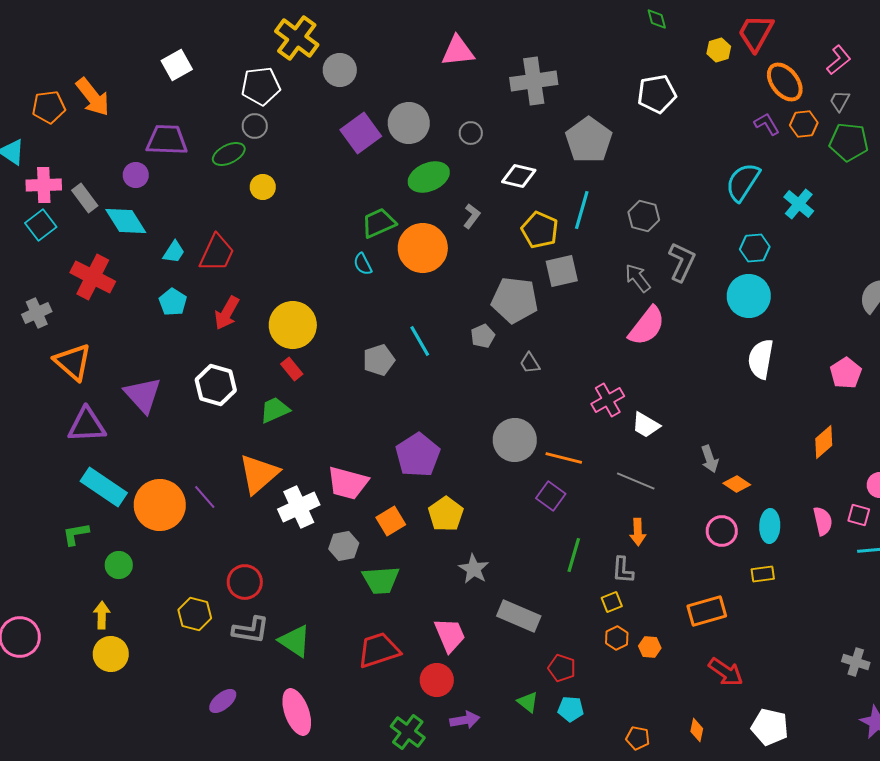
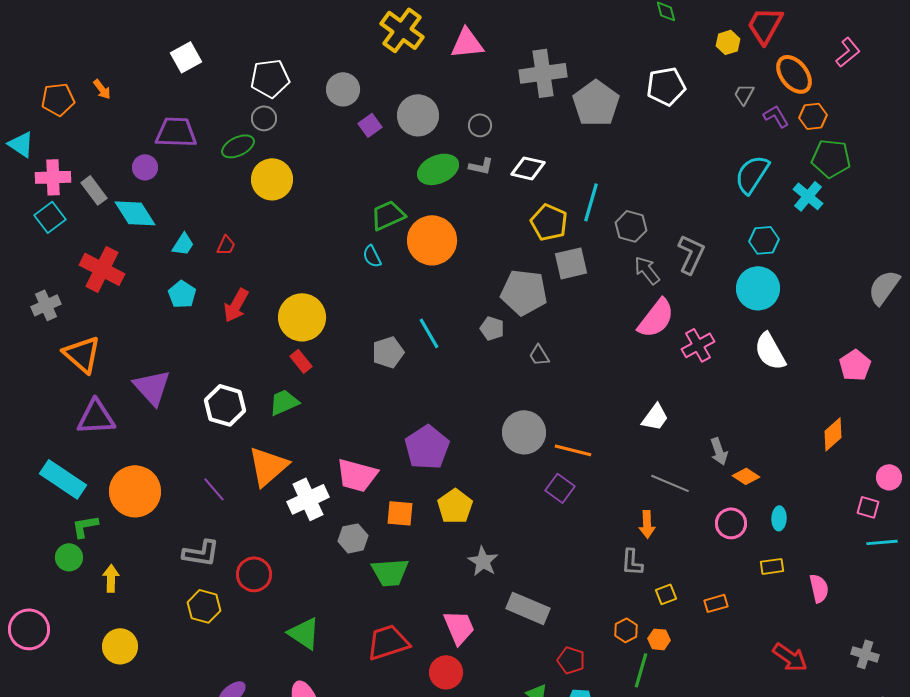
yellow cross: (297, 38) -> (402, 30), moved
gray circle: (340, 70) -> (343, 89), moved
orange arrow: (93, 97) -> (102, 89), size x0.5
gray trapezoid: (840, 101) -> (744, 94), moved
purple square: (361, 133) -> (370, 125), size x0.6
gray pentagon: (589, 140) -> (596, 103), moved
green pentagon: (849, 142) -> (831, 158), moved
yellow circle: (263, 187) -> (272, 179), size x1.6
gray L-shape: (472, 216) -> (481, 166), moved, turned 65
gray hexagon: (644, 216) -> (631, 226), moved
red trapezoid: (217, 253) -> (226, 245), size x0.5
gray pentagon: (483, 336) -> (492, 328), turned -30
white semicircle: (761, 359) -> (770, 351), turned -39
white hexagon: (216, 385) -> (225, 405), moved
pink cross: (608, 400) -> (698, 345), moved
white trapezoid: (646, 425) -> (655, 417), turned -84
gray line: (636, 481) -> (670, 483), moved
cyan rectangle: (104, 487) -> (63, 479), moved
orange circle: (160, 505) -> (135, 491), moved
orange square: (391, 521) -> (400, 513), turned 36
pink semicircle: (823, 521) -> (819, 588), moved
cyan ellipse: (770, 526) -> (779, 518), size x0.7
green line: (574, 555) -> (641, 670), moved
green circle: (119, 565) -> (69, 557), moved
yellow square: (612, 602) -> (666, 594), moved
orange rectangle: (707, 611) -> (716, 603), size x0.6
yellow arrow: (102, 615) -> (111, 578), moved
gray L-shape: (251, 630) -> (201, 553), moved
red arrow: (726, 672) -> (790, 657), moved

